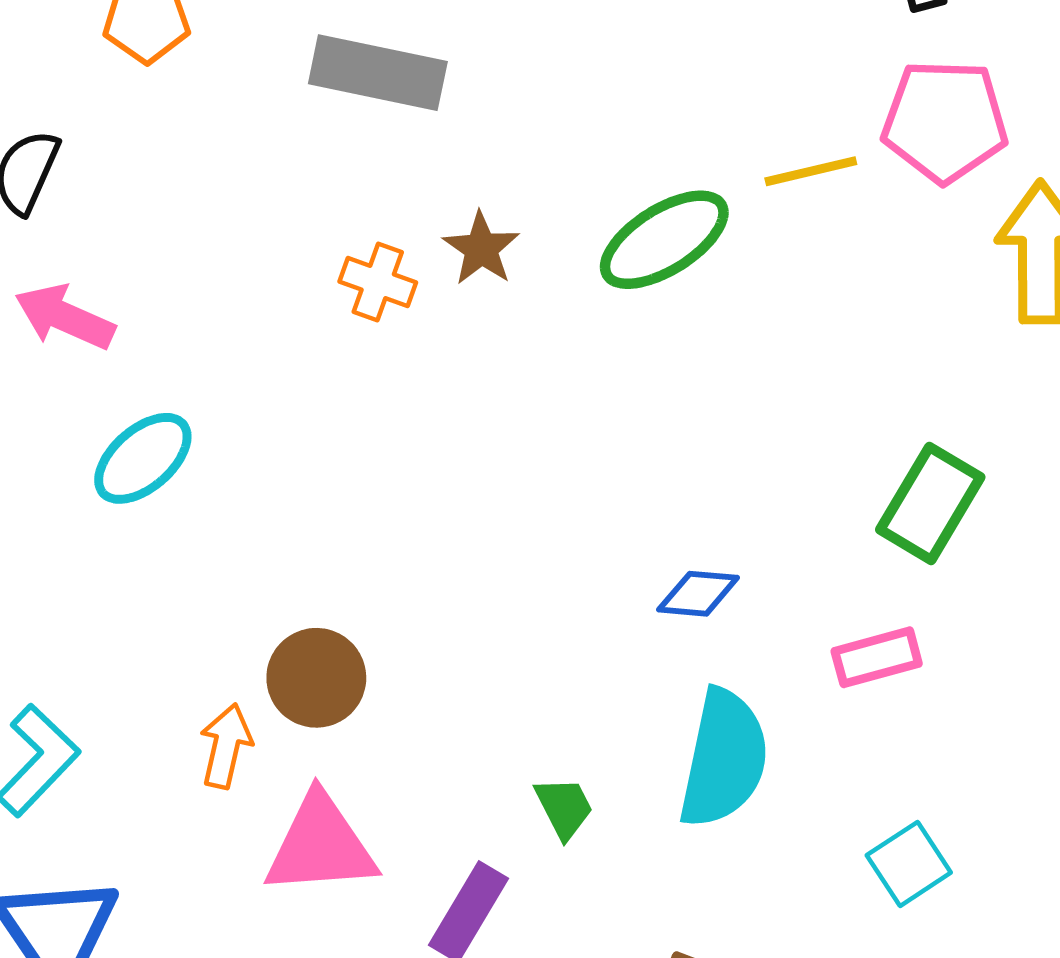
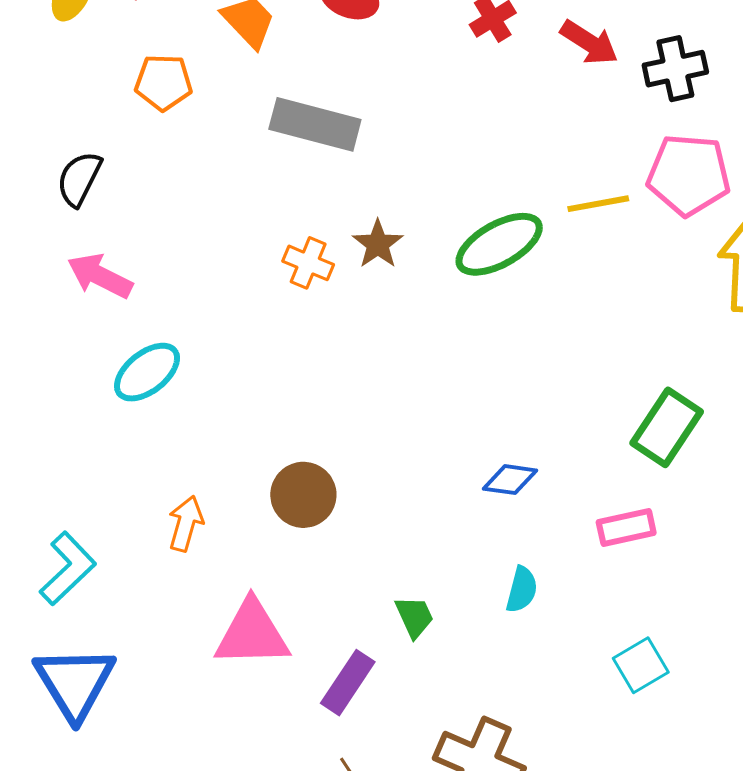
brown circle: (316, 678) -> (303, 495), moved
orange arrow: (226, 746) -> (186, 524), moved
cyan semicircle: (724, 759) -> (522, 590), size x0.5

